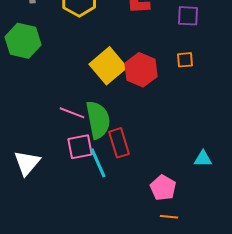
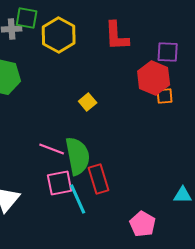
yellow square: (108, 66) -> (88, 102), size x0.5
red hexagon: (141, 70) -> (154, 78), moved

